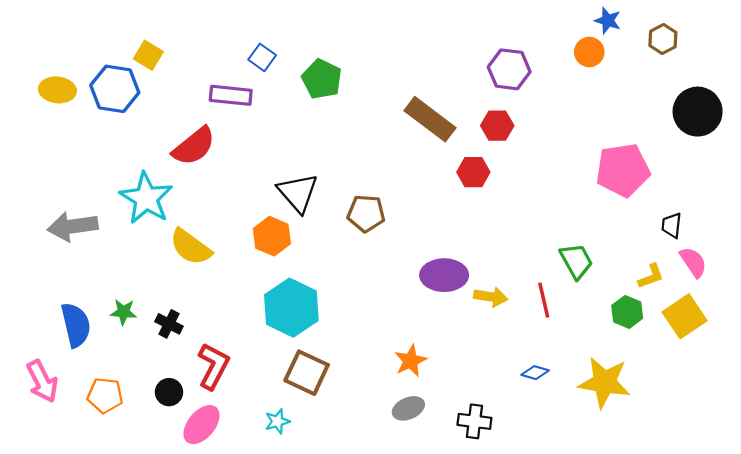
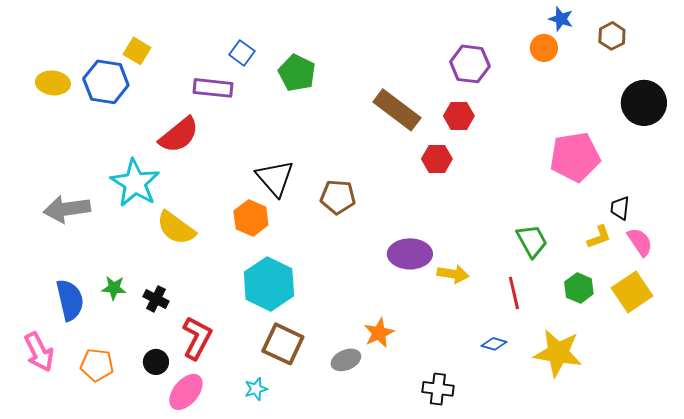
yellow L-shape: (651, 276) -> (599, 237), moved
red line: (544, 300) -> (514, 293), moved
gray ellipse: (408, 408) -> (346, 360), moved

